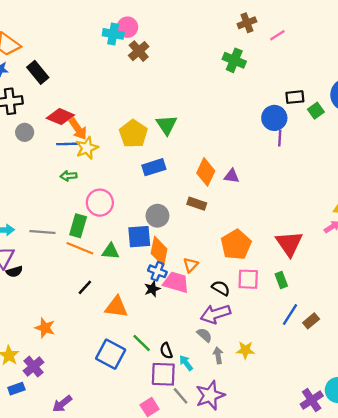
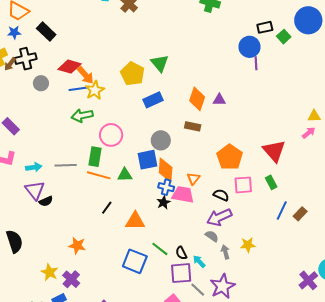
green arrow: (69, 176) -> (82, 116), size x1.5

